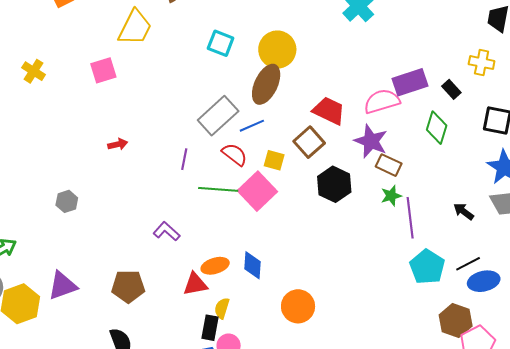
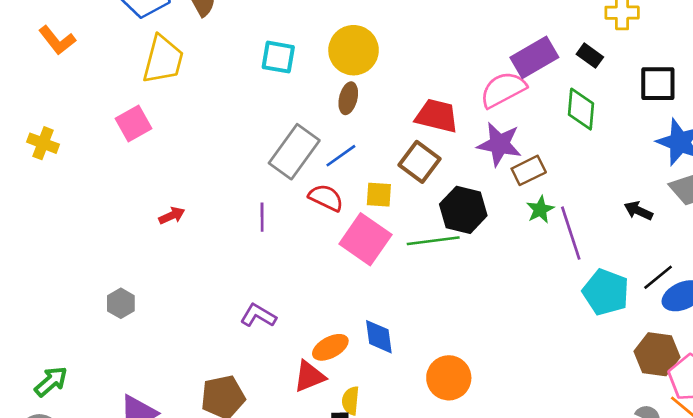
brown ellipse: (266, 84) -> (348, 98), size x0.6
brown rectangle: (389, 165) -> (529, 170), turned -40
green line: (218, 189) -> (433, 241), moved

